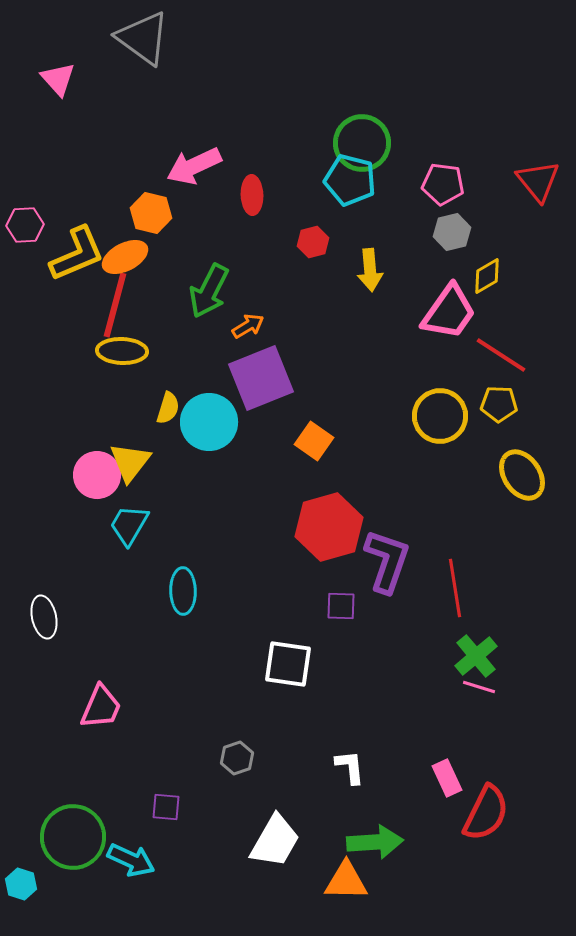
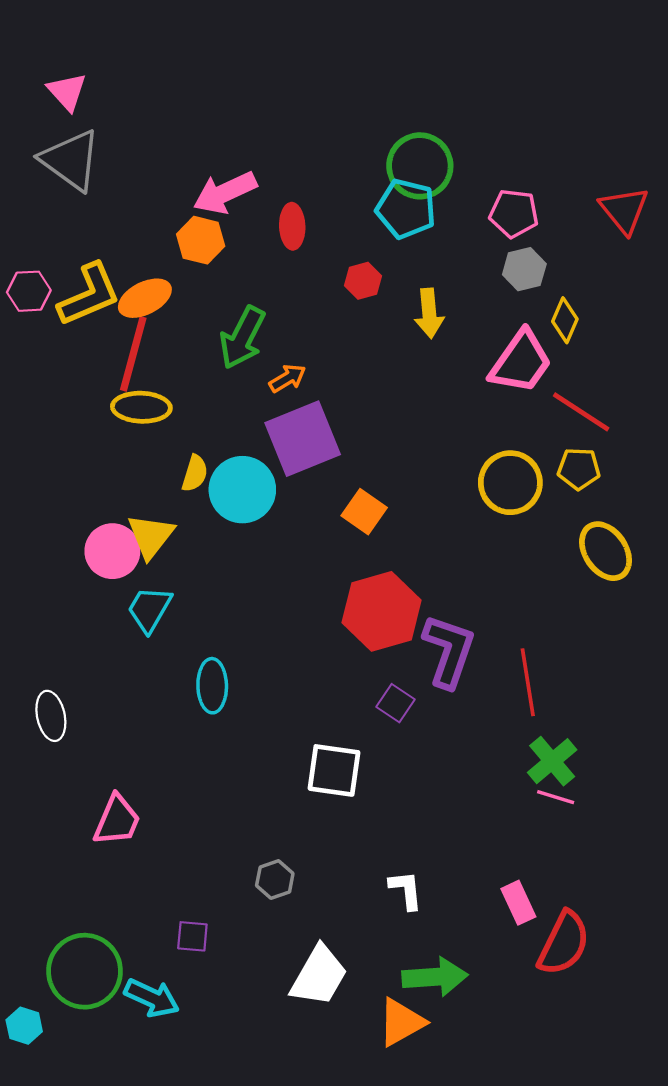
gray triangle: (143, 38) -> (71, 160), moved
orange hexagon: (151, 213) -> (201, 240), moved
pink hexagon: (25, 225) -> (29, 291), moved
yellow diamond: (487, 276) -> (565, 320), turned -36
purple square: (341, 606) -> (395, 703), turned 32
orange triangle: (346, 881) -> (401, 1022), turned -30

